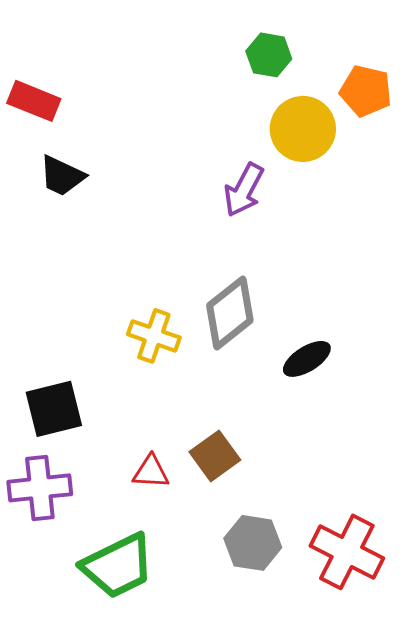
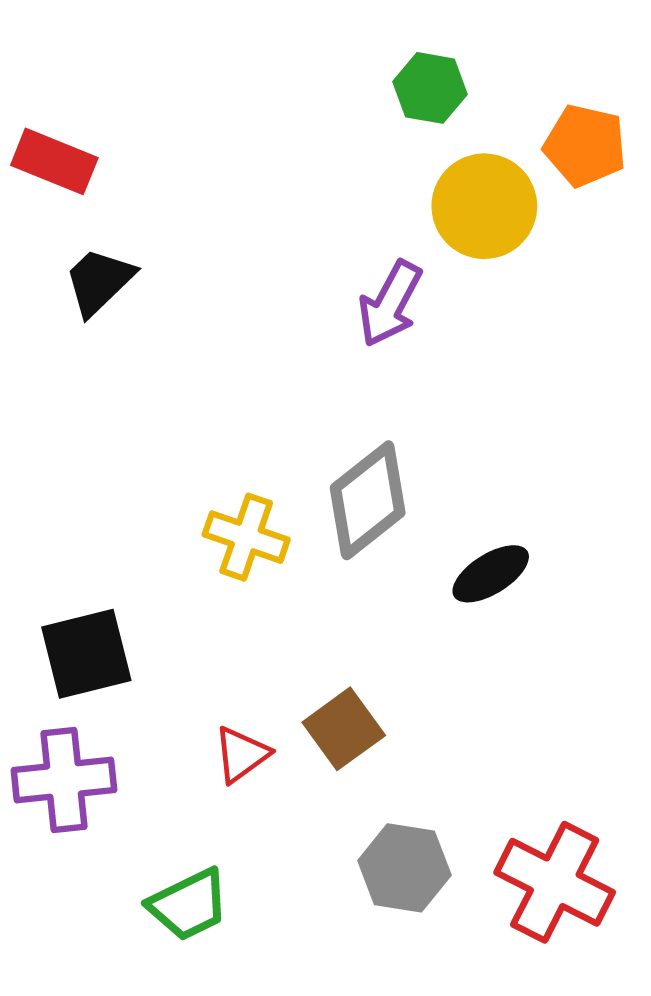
black trapezoid: (62, 176) -> (99, 281), turned 111
red triangle: (151, 472) -> (241, 754), turned -39
green trapezoid: (118, 566) -> (189, 905), size x0.7

